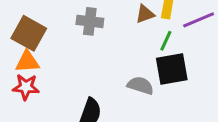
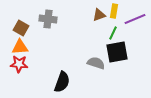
gray cross: (90, 21) -> (48, 19), moved
brown square: (29, 33) -> (21, 28), size x0.7

